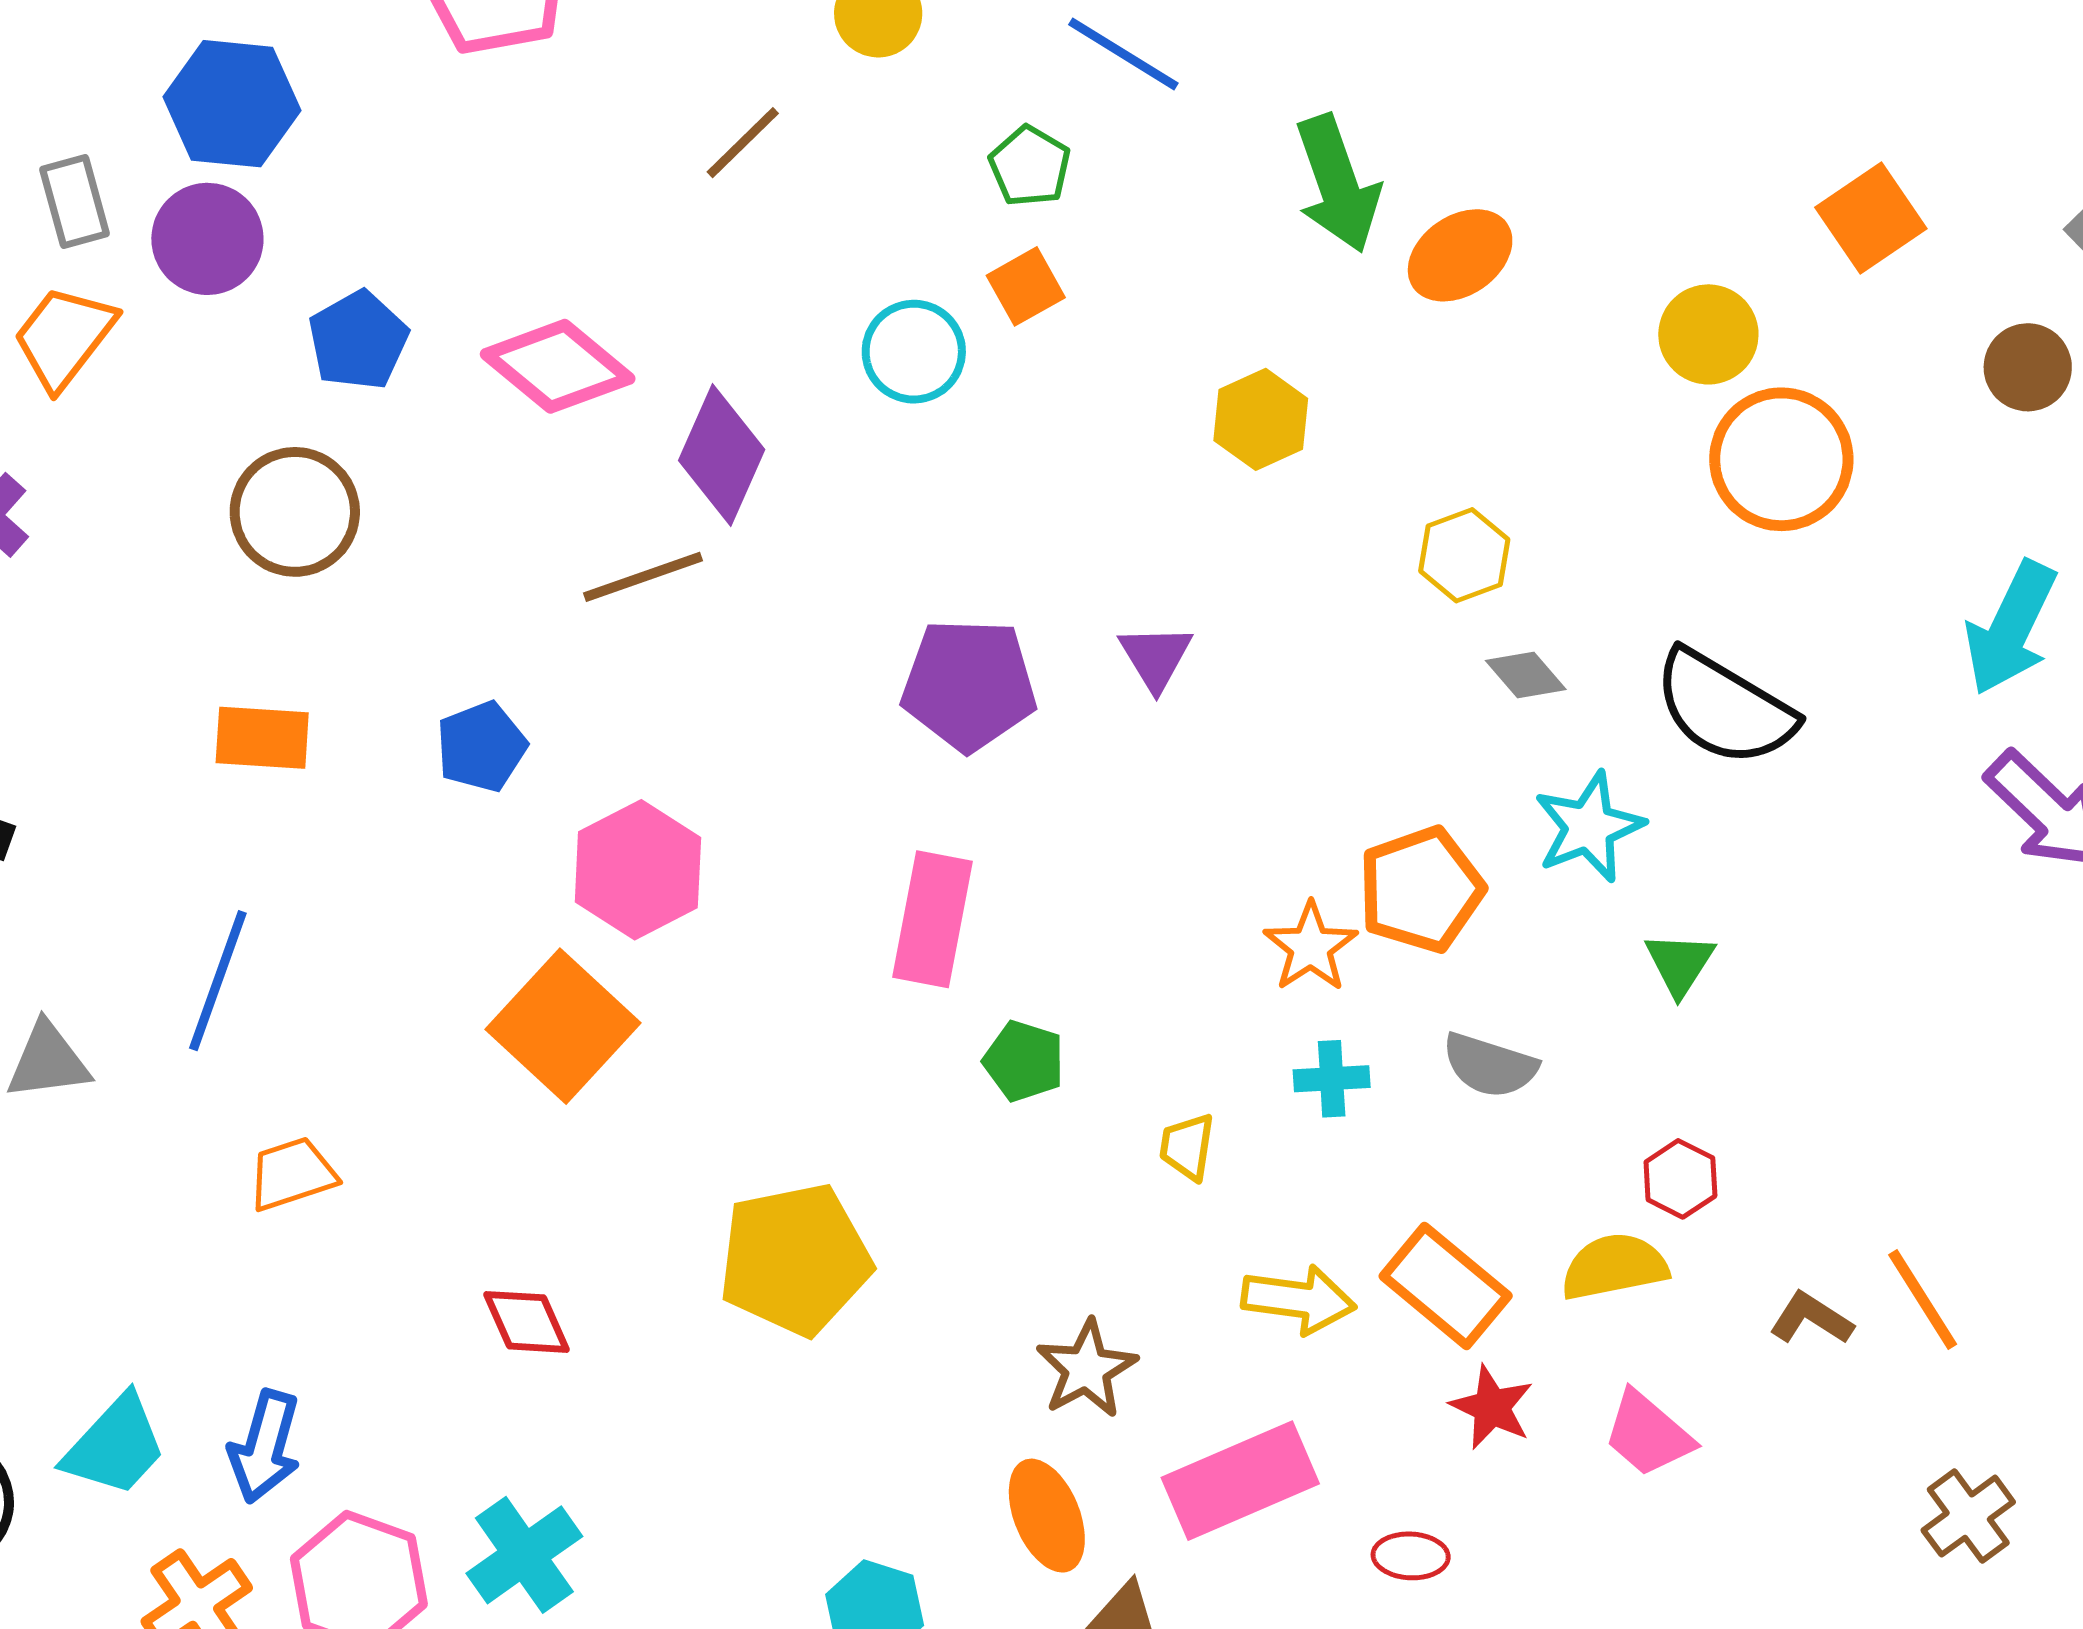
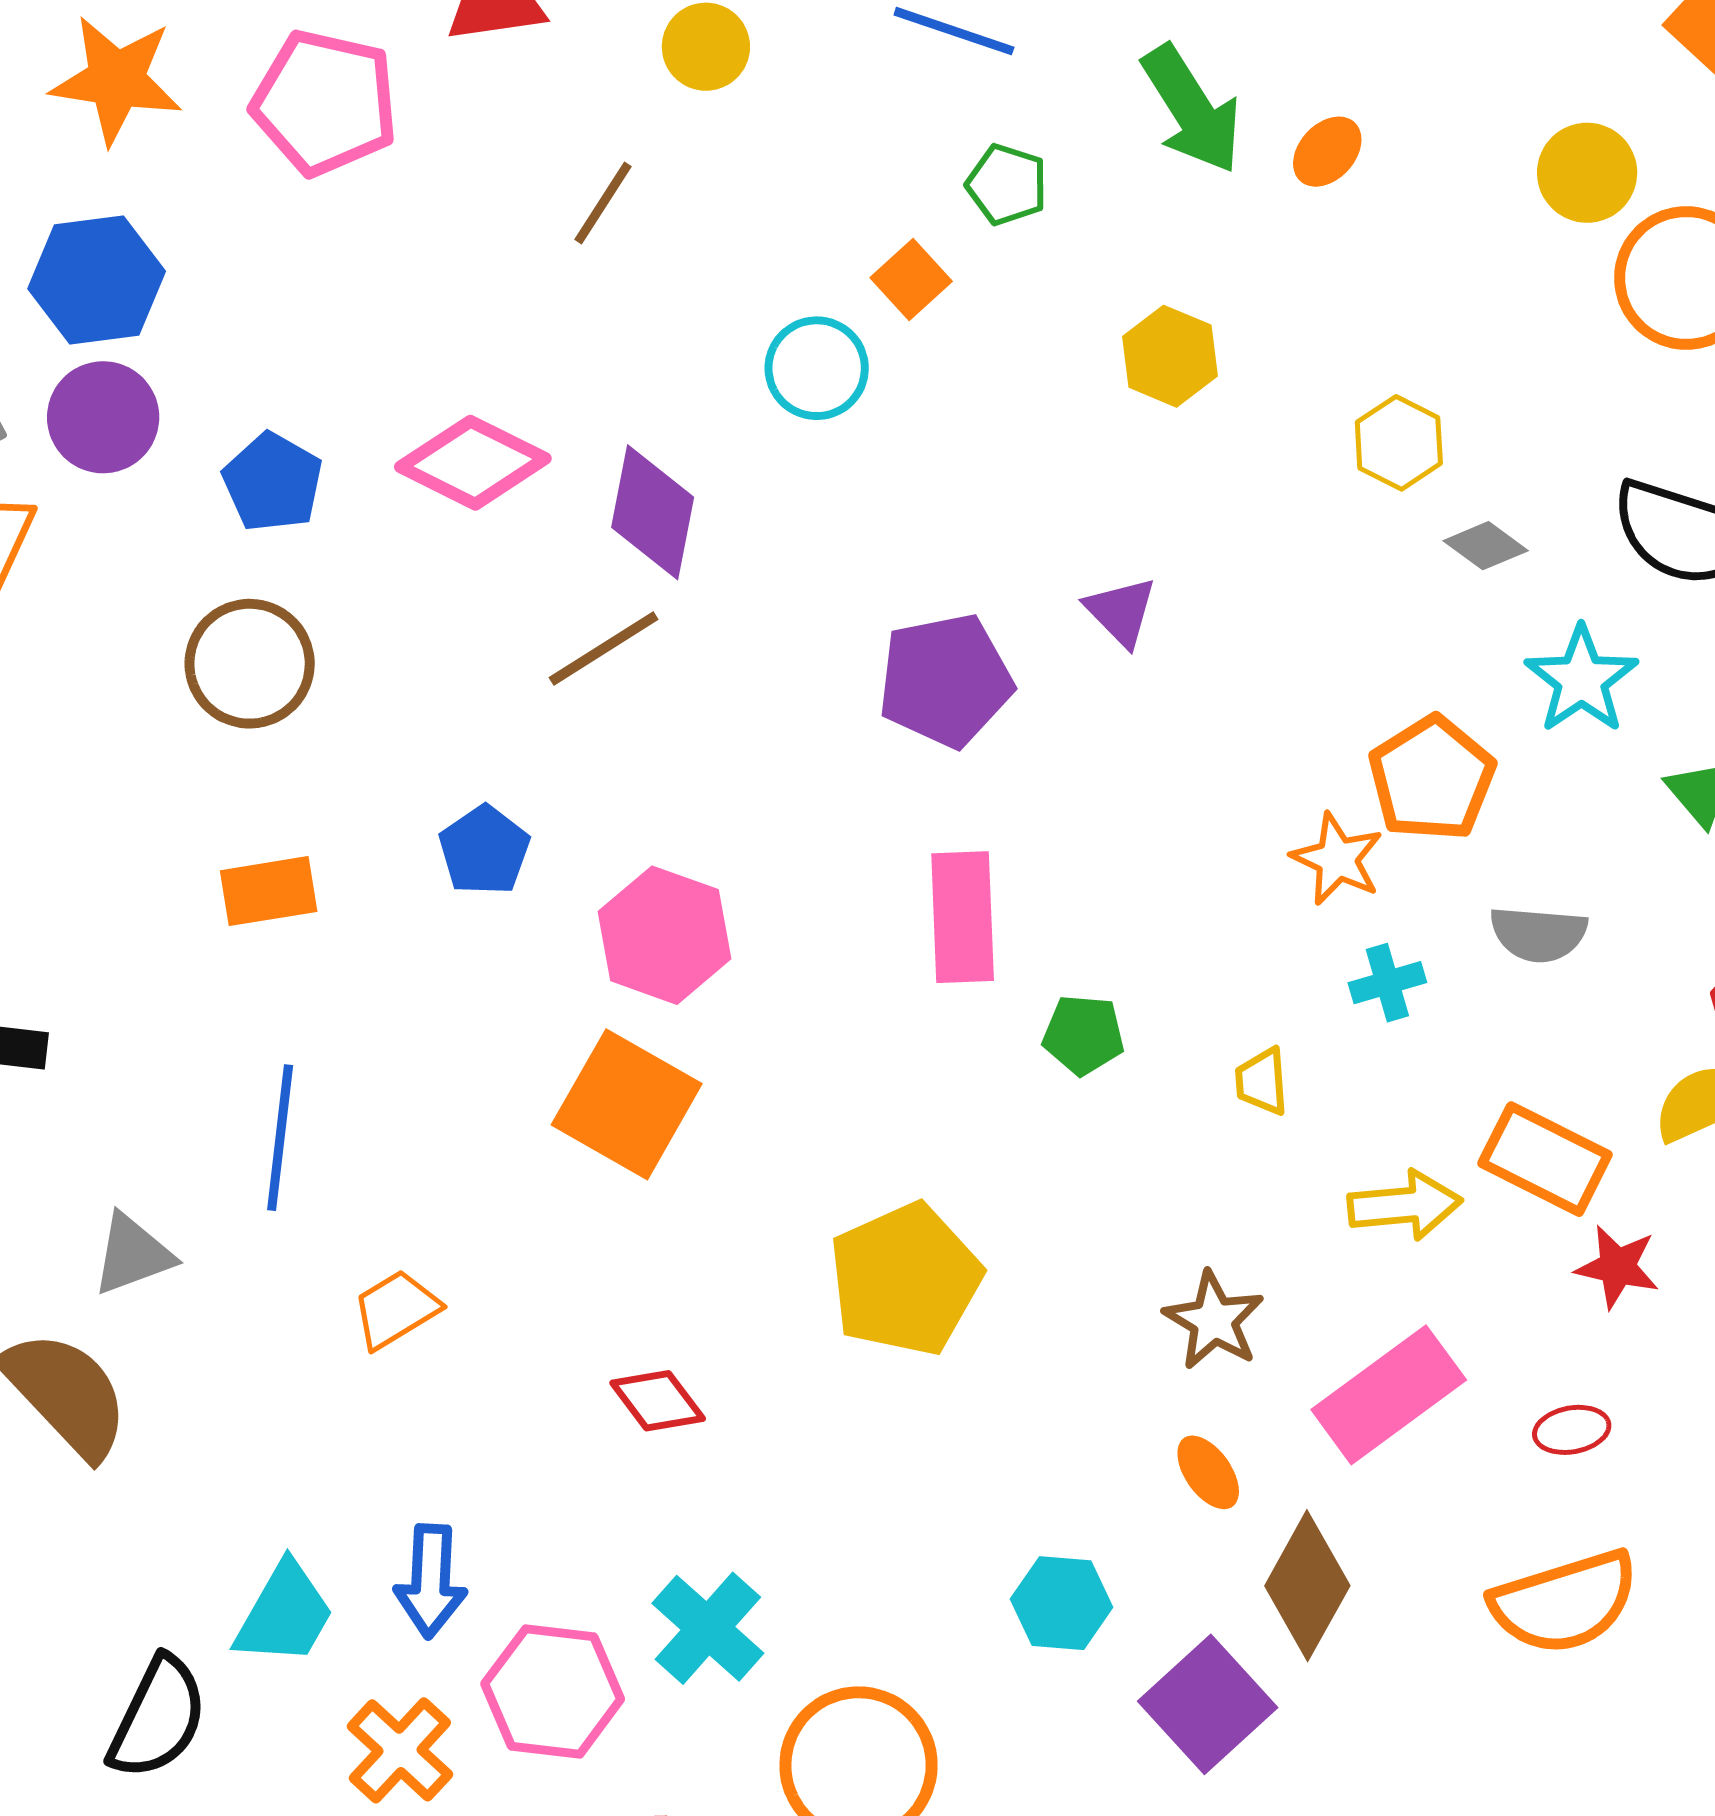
green pentagon: (1030, 166) -> (1007, 185), moved
orange ellipse: (1460, 255) -> (1327, 152), size x0.7
orange ellipse: (1047, 1516) -> (1208, 1472), size x0.7

